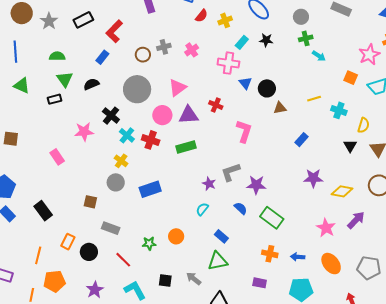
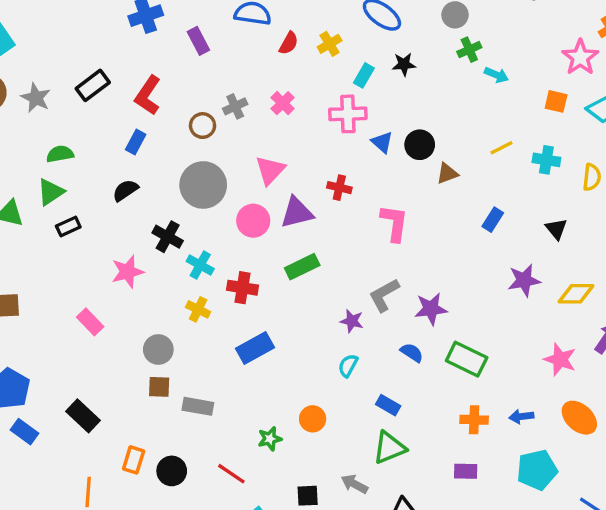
green triangle: (65, 79) -> (51, 192), moved, turned 42
red cross: (151, 140) -> (242, 288), moved
black triangle: (350, 146) -> (556, 229), moved
gray circle: (116, 182) -> (158, 349), moved
gray rectangle: (111, 228) -> (198, 406), moved

